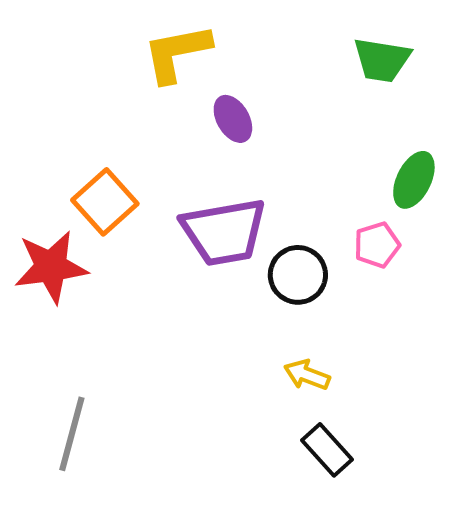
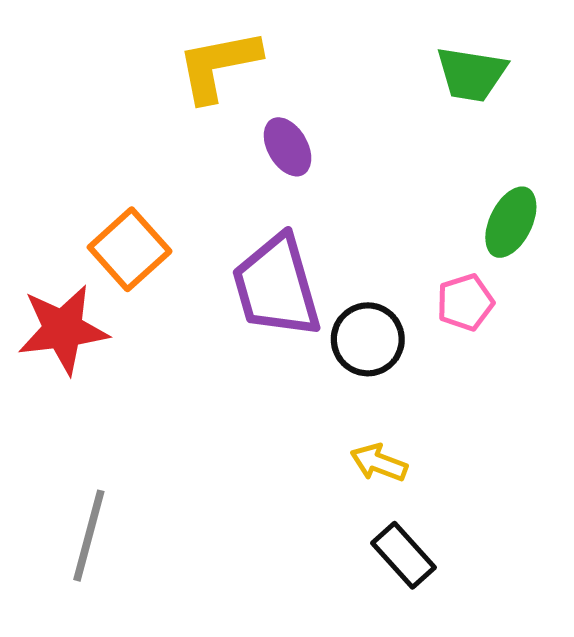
purple trapezoid: (224, 232) -> (276, 286), turned 84

